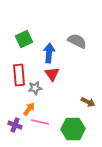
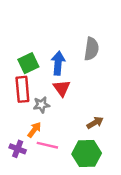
green square: (24, 39) -> (28, 63), moved
gray semicircle: (77, 41) -> (91, 49), turned 72
brown arrow: (88, 102) -> (95, 123), moved, turned -56

